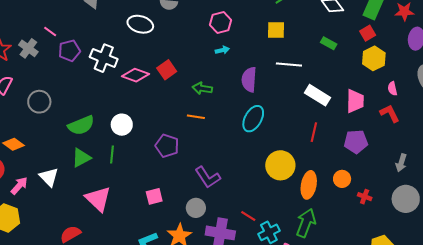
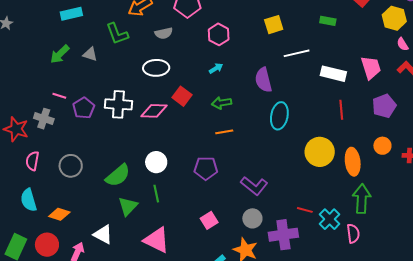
white ellipse: (140, 24) -> (156, 68), moved
cyan arrow: (222, 50) -> (216, 68), moved
yellow hexagon: (374, 58) -> (394, 18), moved

